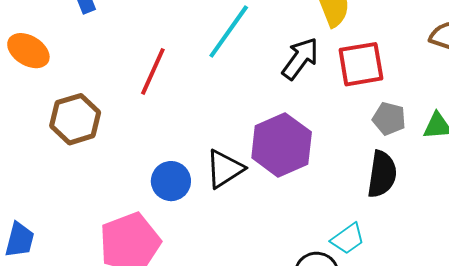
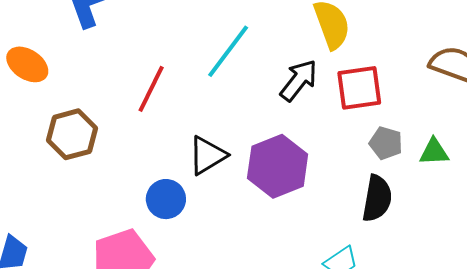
black triangle: (225, 169) -> (207, 155), moved

